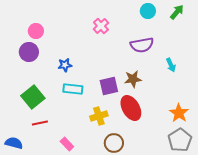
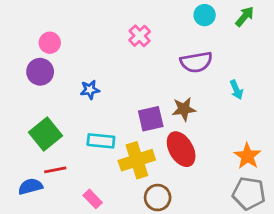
cyan rectangle: (73, 89) -> (101, 141), moved
yellow cross: (99, 116) -> (137, 160), size x1.4
gray pentagon: (180, 140) -> (249, 193), turned -30
blue semicircle: (14, 143) -> (30, 186), moved, turned -30

